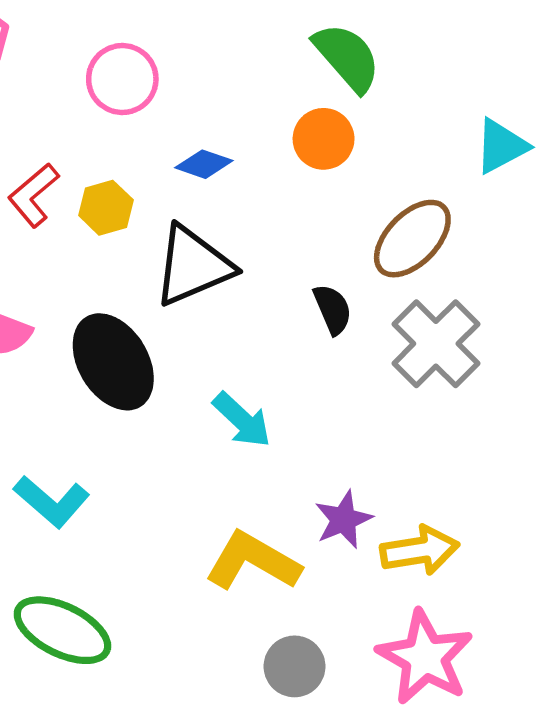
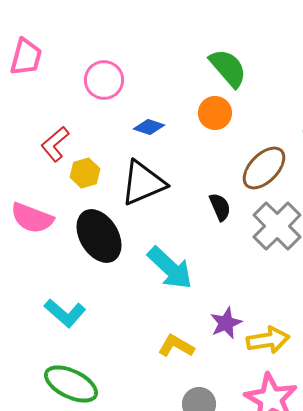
yellow hexagon: (106, 208) -> (85, 173), moved
cyan arrow: (242, 420) -> (170, 268), size x1.4
yellow L-shape: (253, 561) -> (176, 346), size x0.7

